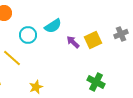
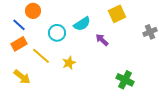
yellow square: (93, 40) -> (117, 14), moved
yellow star: (36, 87) -> (69, 63), moved

